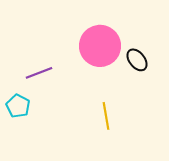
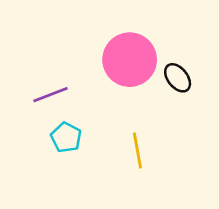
cyan pentagon: (18, 106) -> (66, 137), moved

